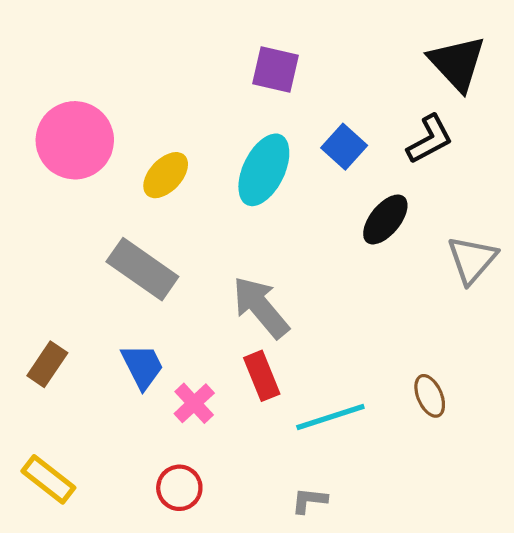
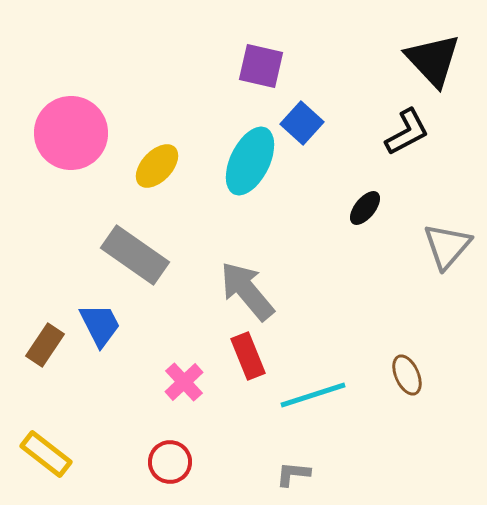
blue square: (344, 147) -> (302, 123), moved
black ellipse: (385, 219) -> (365, 208), size x0.7
blue trapezoid: (142, 366) -> (100, 325), moved

